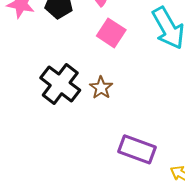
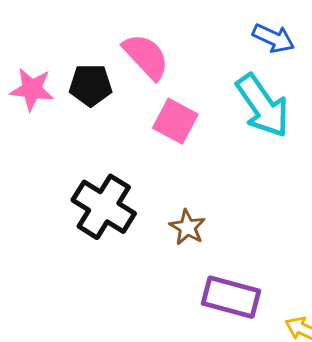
brown star: (101, 88) -> (187, 227), moved

